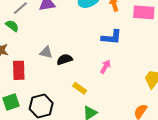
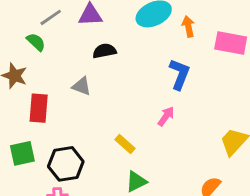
blue L-shape: (112, 37) -> (180, 74), turned -80
black semicircle: (65, 59) -> (104, 51), moved

